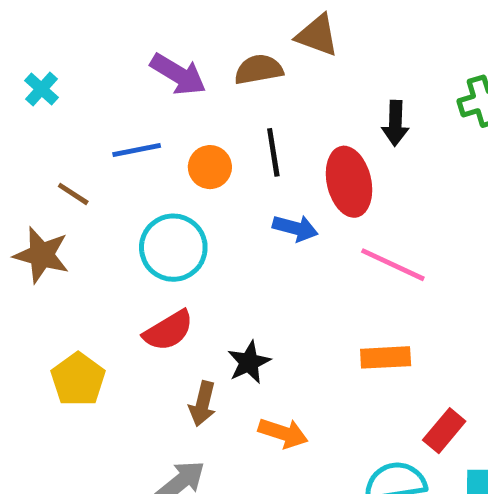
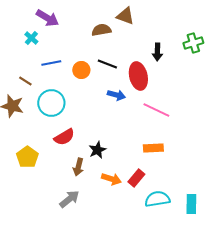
purple arrow: (178, 74) -> (47, 18), moved
cyan cross: (41, 89) -> (31, 38), moved
black line: (273, 152) -> (107, 64), turned -60
cyan circle: (173, 248) -> (51, 103), moved
red rectangle: (444, 431) -> (136, 178), moved

